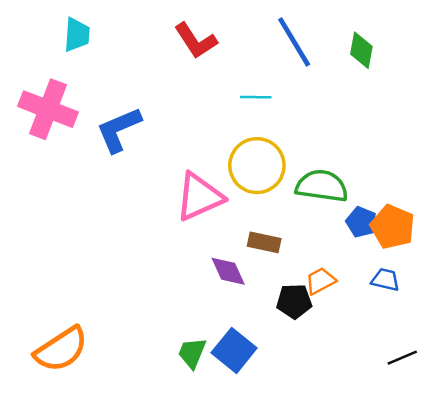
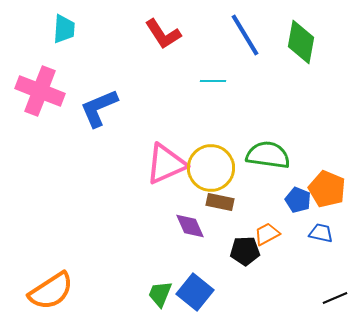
green diamond: (361, 50) -> (301, 42), size x1.4
yellow circle: (257, 166) -> (211, 168), moved
blue pentagon: (361, 222) -> (298, 200), moved

